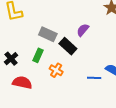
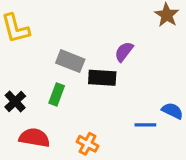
black rectangle: (68, 46) -> (102, 78), turned -36
orange cross: (56, 70) -> (88, 144), moved

